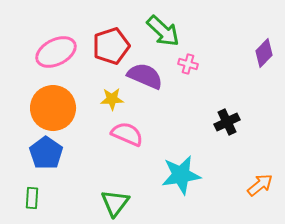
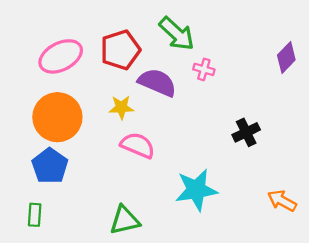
orange arrow: (260, 185) -> (282, 201), turned -112
green triangle: (115, 203) -> (125, 220), turned 40

